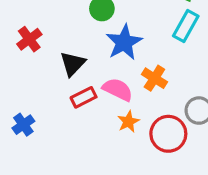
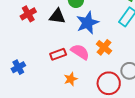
black triangle: (73, 64) -> (57, 16), moved, turned 48
orange star: (128, 122) -> (71, 79), moved

